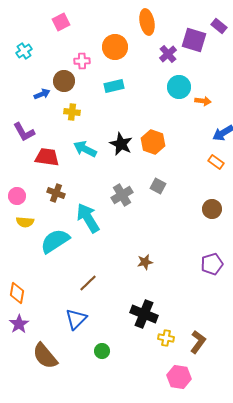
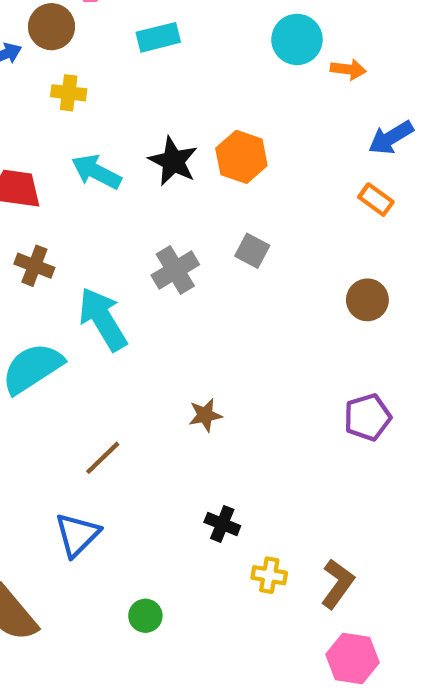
brown star: (145, 262) -> (205, 415), moved
black cross: (144, 314) -> (222, 524), size x0.6
green circle: (102, 351) -> (145, 616), moved
pink hexagon: (179, 377) -> (352, 658), moved

